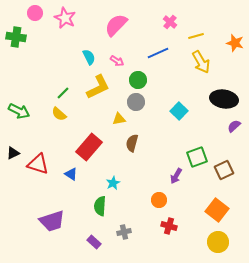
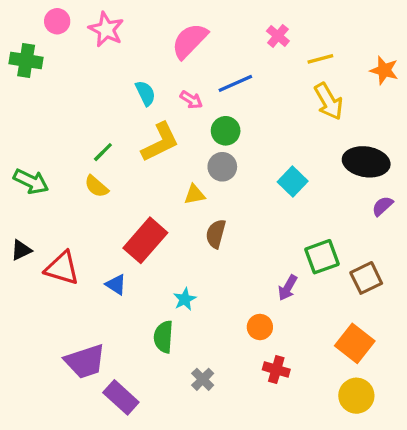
blue line: (158, 53) -> (235, 83), moved
gray cross: (124, 232) -> (203, 379), turned -32
purple rectangle: (94, 242) -> (121, 397), moved, size x1.5

